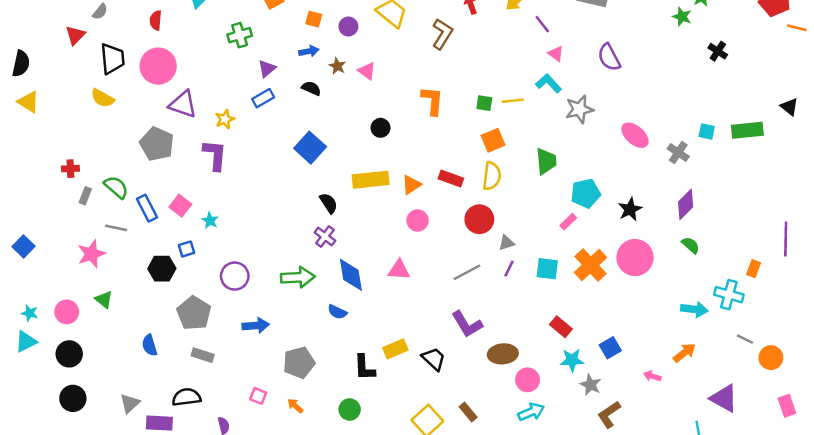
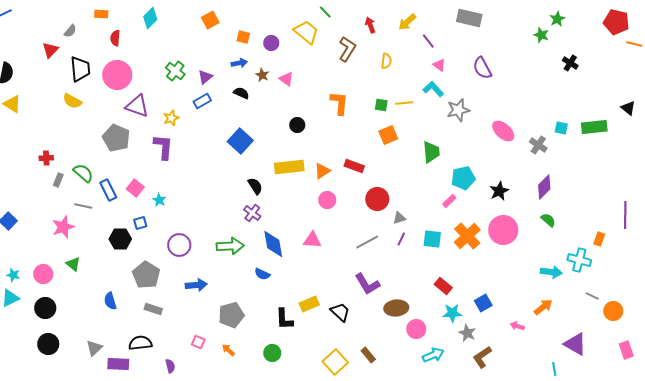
green cross: (240, 35) -> (175, 71), moved, turned -36
yellow semicircle: (492, 176) -> (386, 61), moved, size x0.7
cyan arrow: (531, 412) -> (433, 355), moved

